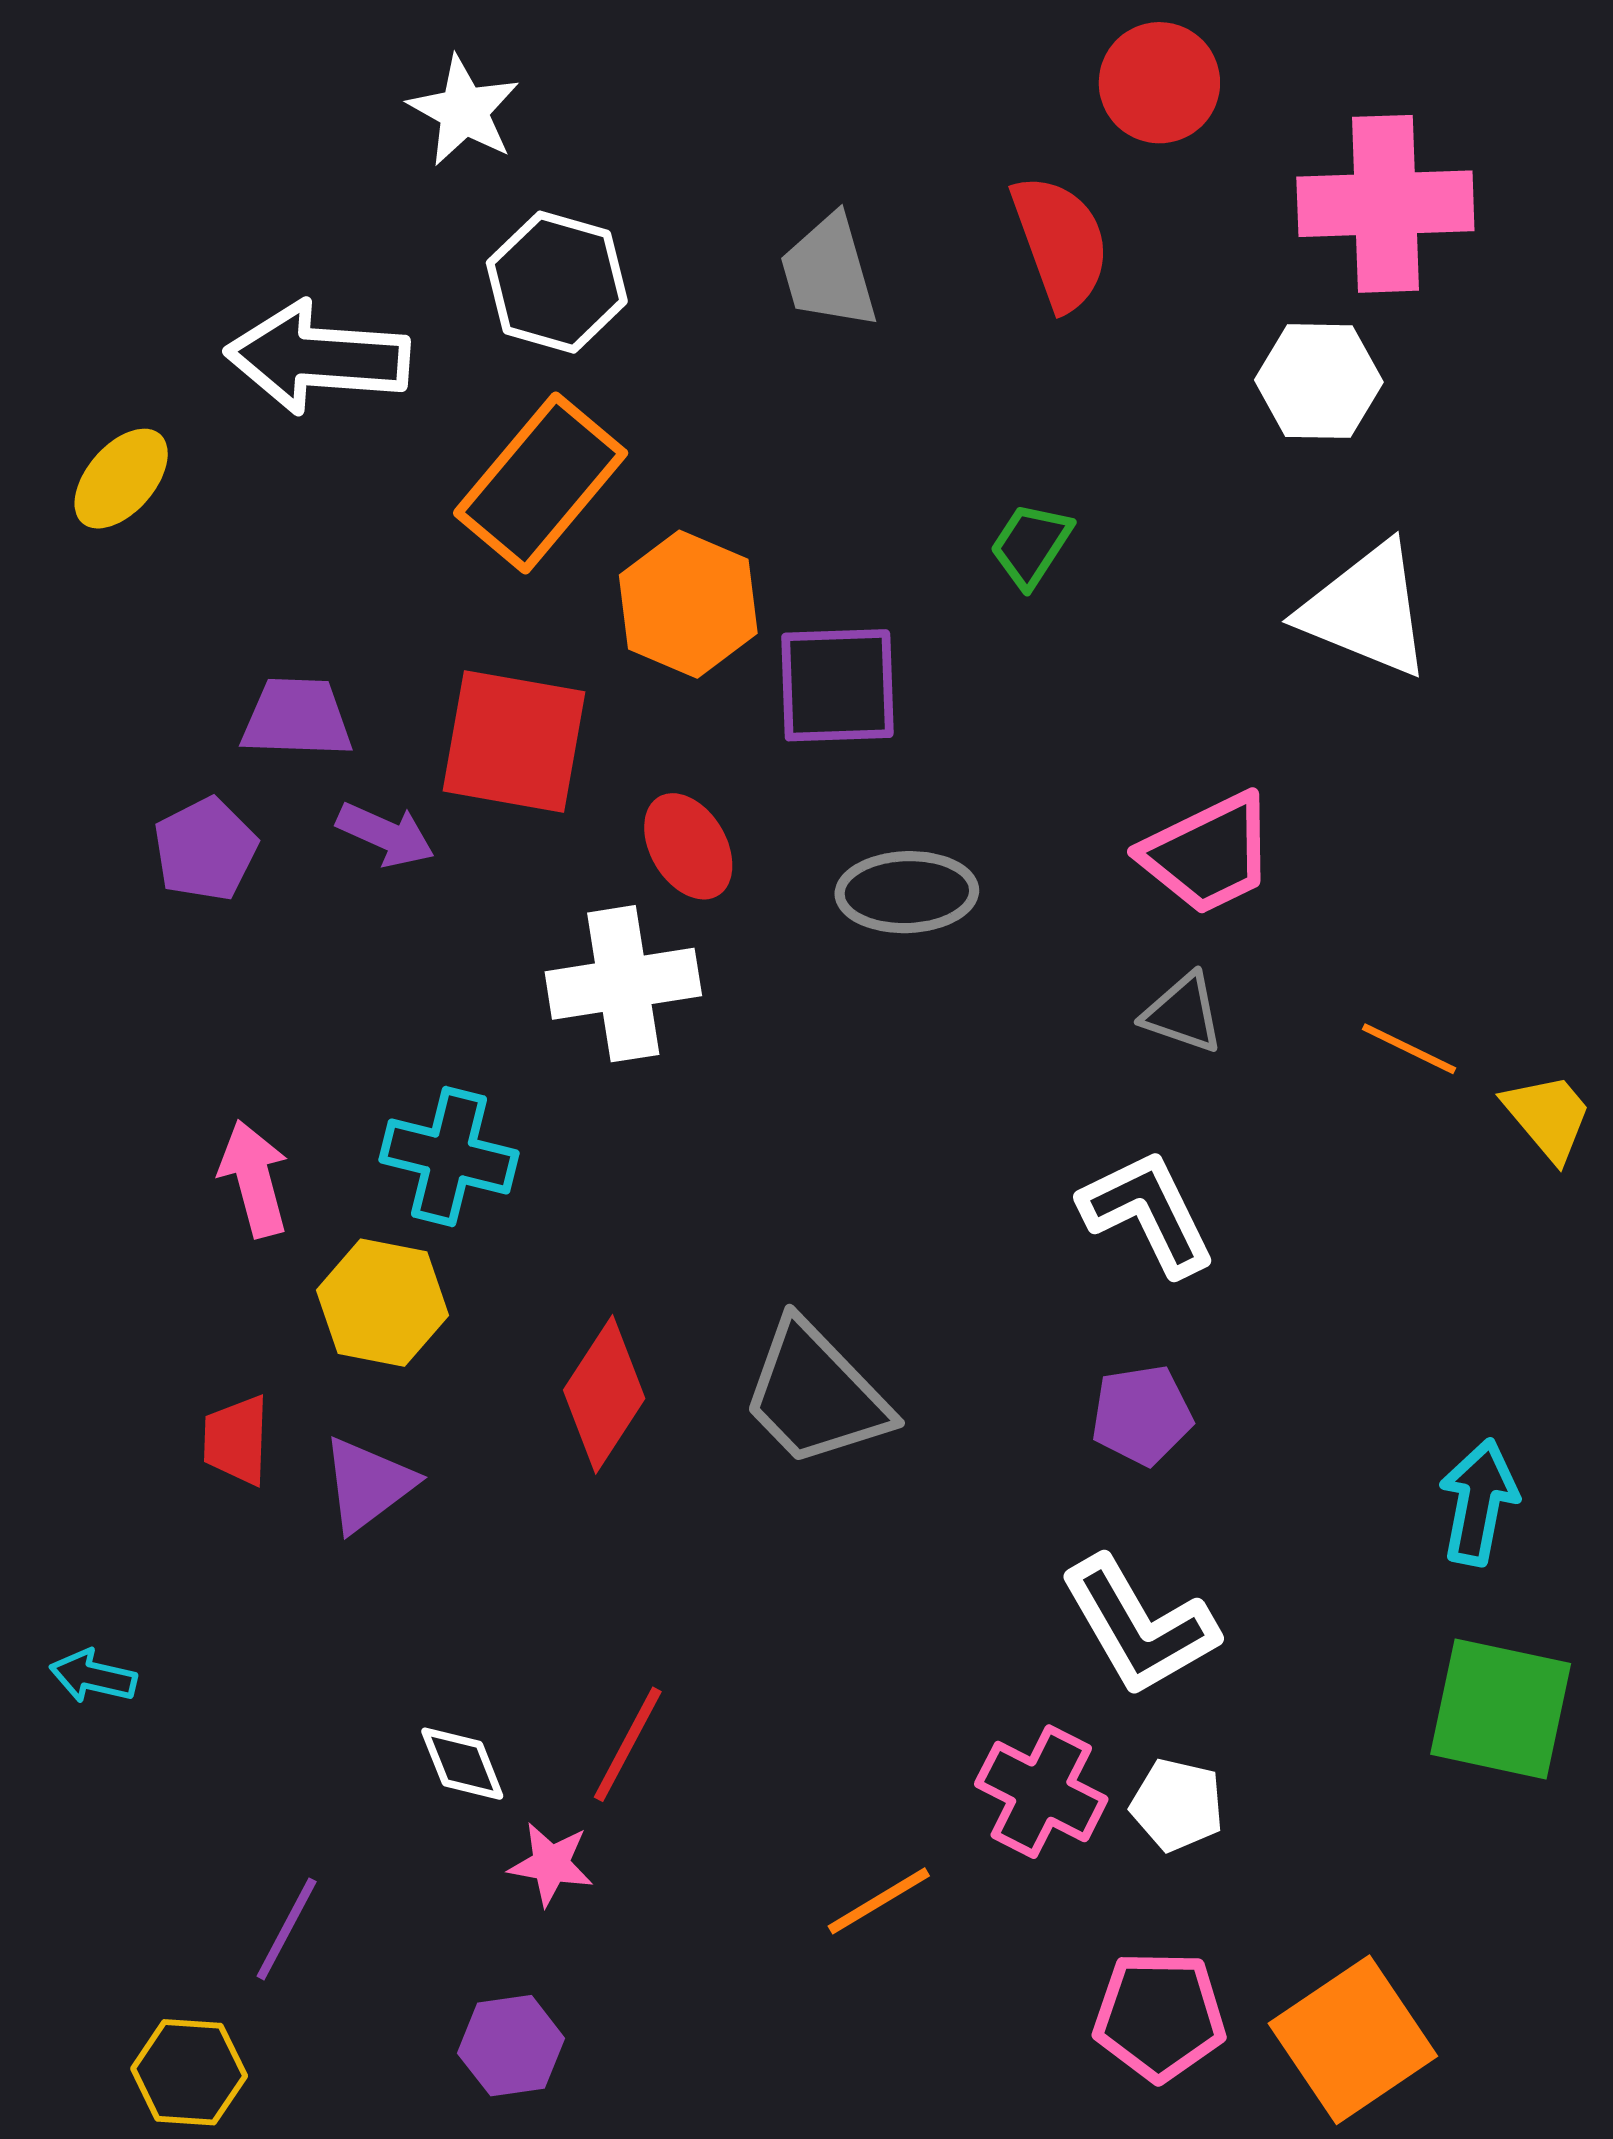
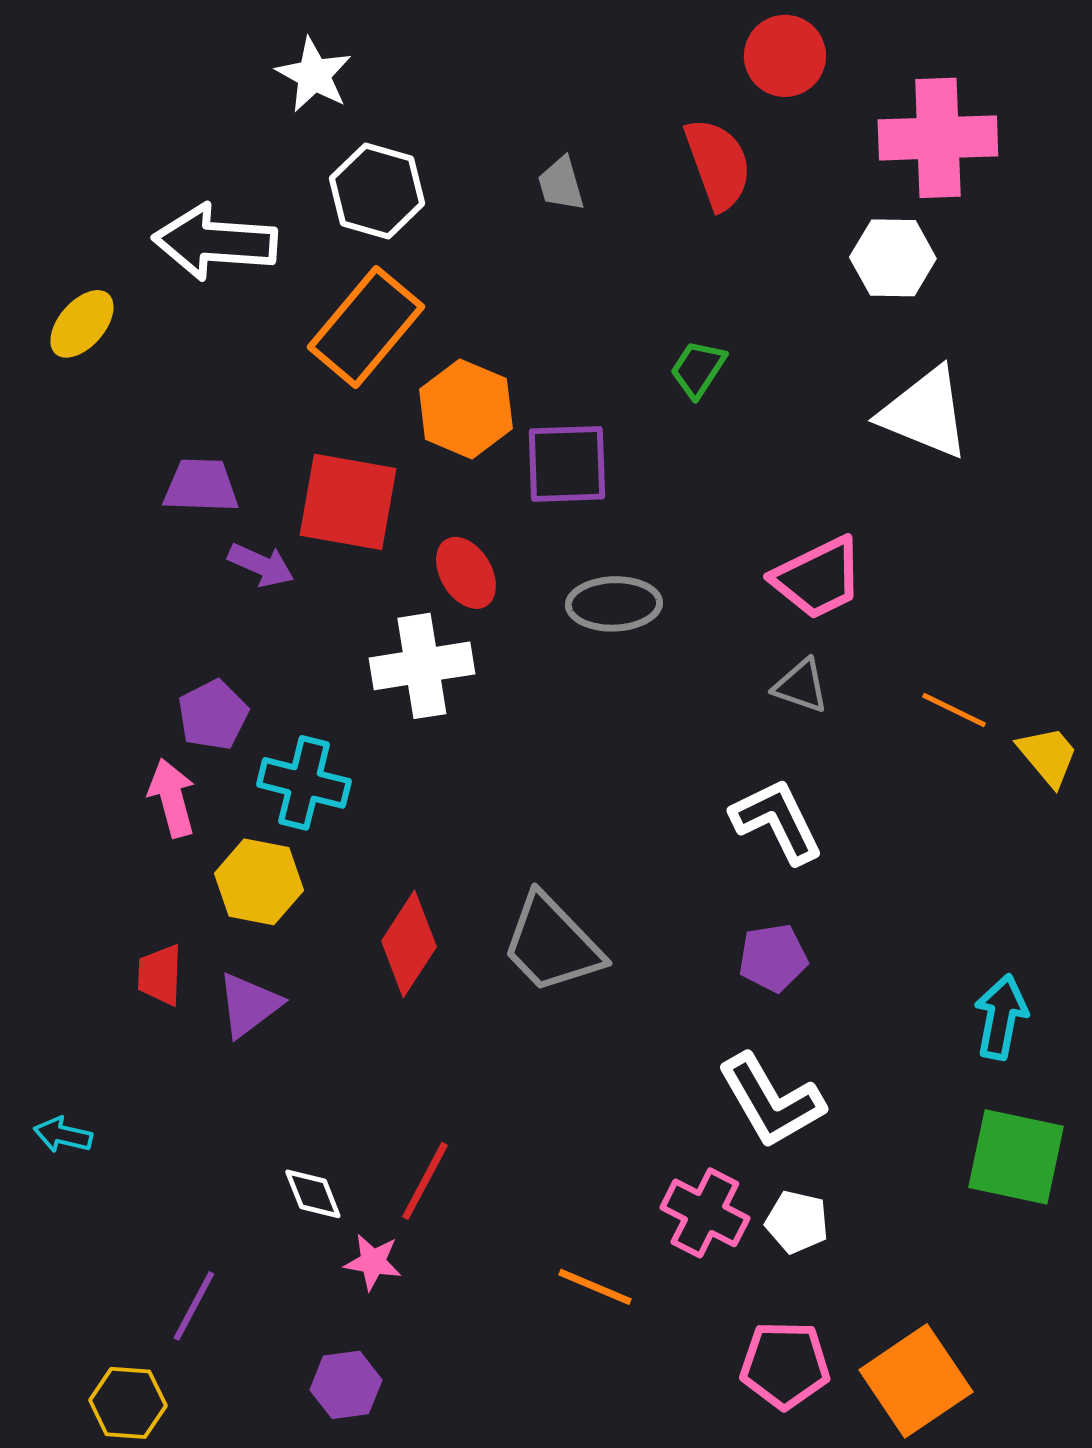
gray trapezoid: (829, 272) -> (561, 184), size x0.7
purple pentagon: (205, 849) -> (213, 715), moved
orange line: (879, 1901) -> (595, 1287), turned 54

